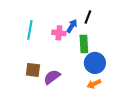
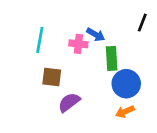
black line: (88, 17) -> (142, 23), moved
blue arrow: (72, 26) -> (96, 35), turned 88
brown square: (33, 70) -> (52, 77), moved

